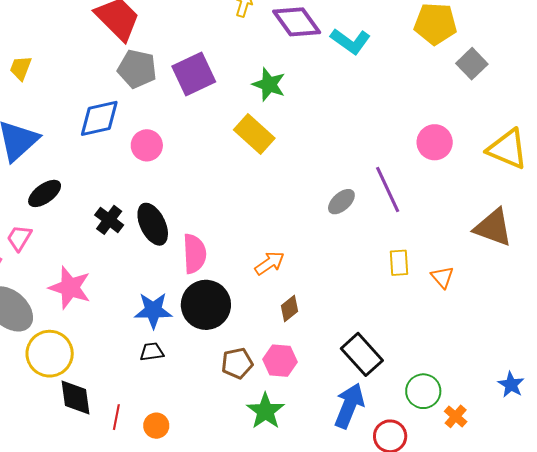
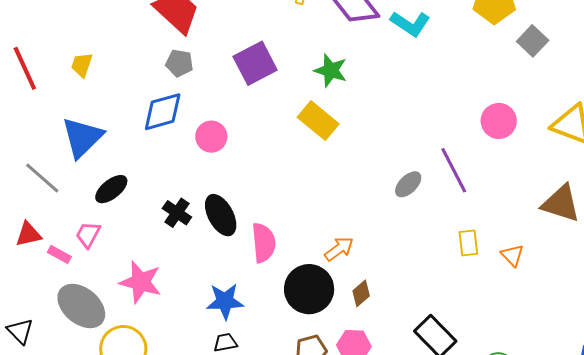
gray pentagon: (137, 69) -> (179, 63), moved, size x0.7
black circle: (206, 305) -> (309, 289), moved

